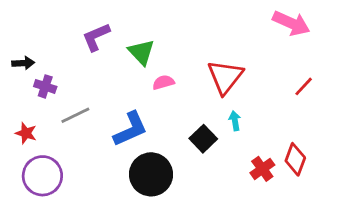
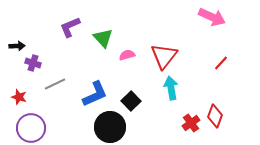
pink semicircle: (163, 82) -> (127, 55), moved
cyan arrow: (235, 121) -> (171, 88), size x1.6
black square: (203, 139) -> (131, 101), moved

